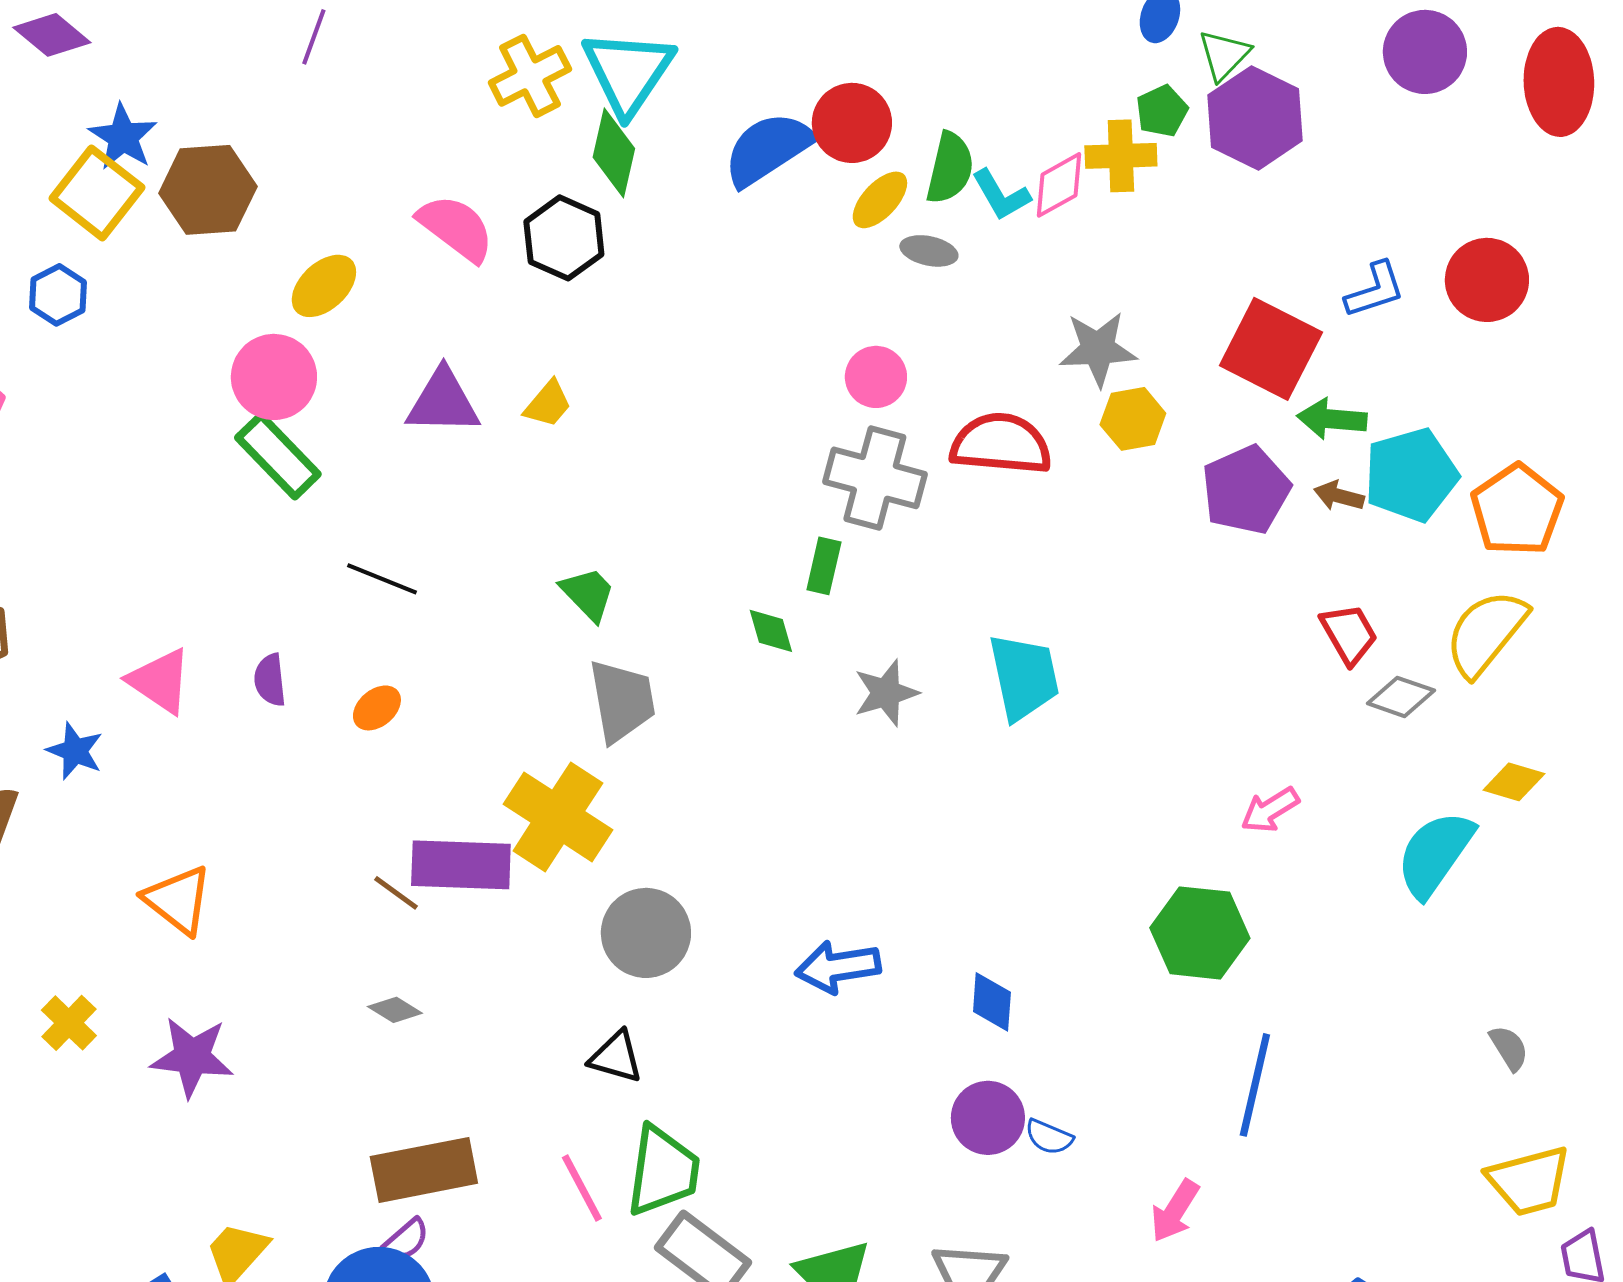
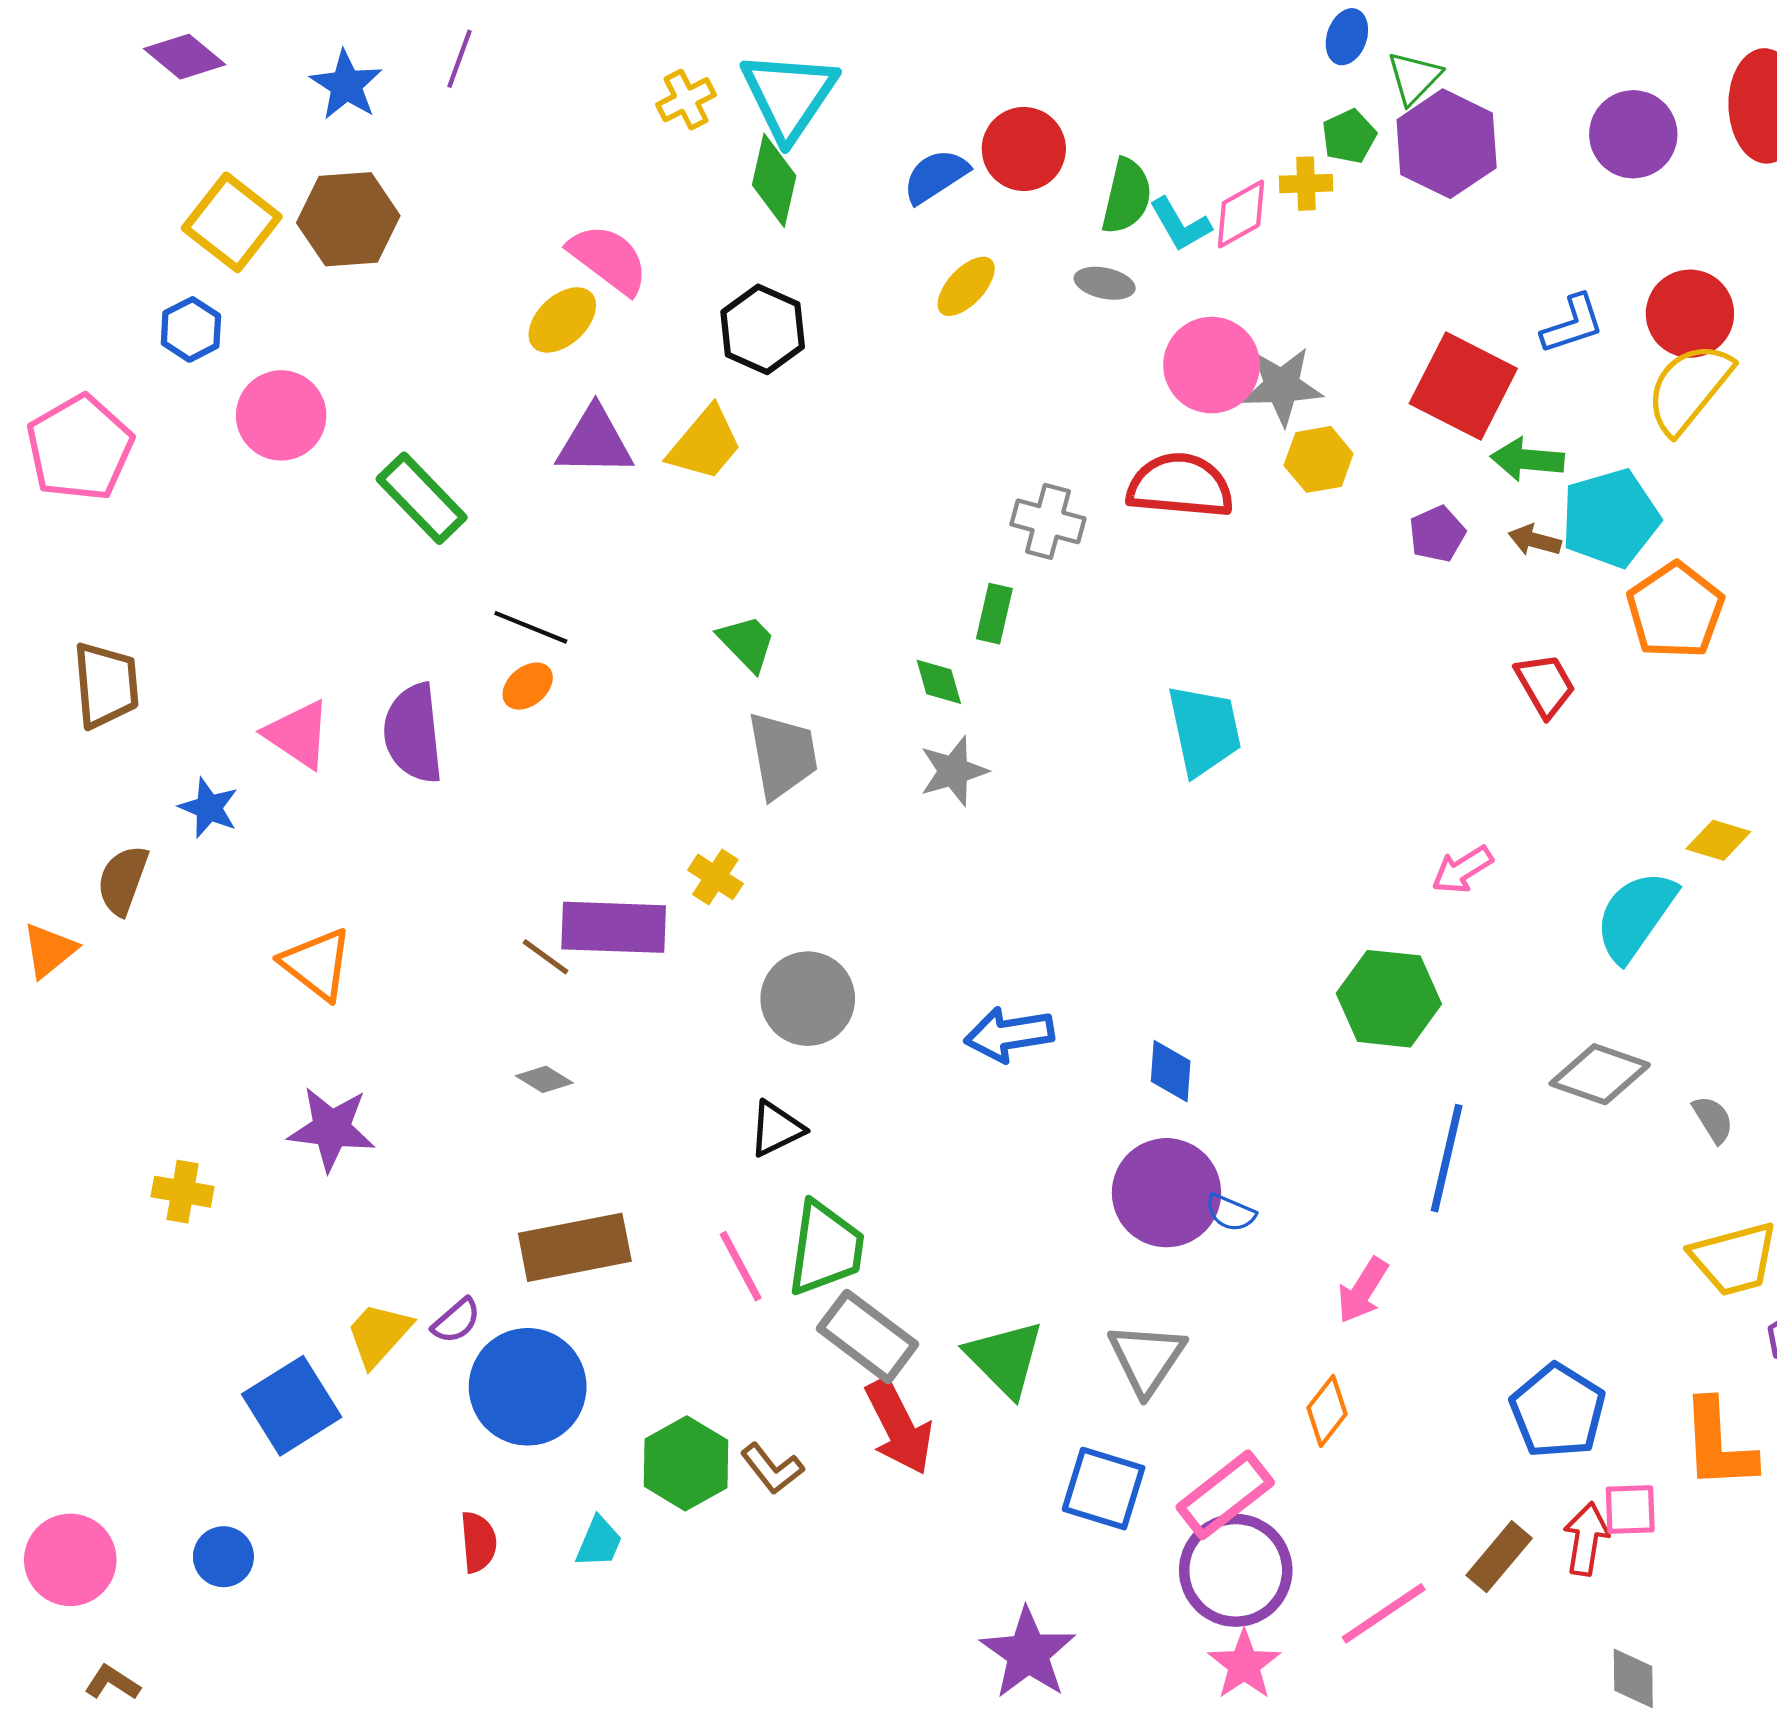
purple circle: (1425, 52) -> (1633, 134), moved
yellow cross: (530, 76) -> (686, 100), size x0.7
blue star: (123, 137) -> (346, 85), moved
blue semicircle: (768, 149) -> (936, 176), size x0.7
yellow cross: (1121, 156) -> (1306, 184), size x0.7
yellow ellipse: (880, 200) -> (966, 286), moved
black hexagon: (564, 238) -> (763, 329), moved
yellow ellipse: (324, 286) -> (562, 320), moved
pink circle: (274, 377) -> (281, 415), moved
pink circle: (876, 377) -> (1212, 365), moved, size x1.5
yellow trapezoid: (548, 404) -> (705, 444), size x1.5
gray cross: (875, 478) -> (1048, 521), size x0.7
purple pentagon: (1246, 490) -> (1437, 534), size x0.6
orange pentagon: (1517, 510) -> (1675, 611), moved
yellow semicircle: (1486, 633) -> (1689, 388), moved
purple semicircle: (270, 680) -> (413, 733), size x1.8
gray star: (886, 693) -> (954, 771), moved
gray diamond: (1401, 697) -> (1600, 1074), moved, size x1.4
orange ellipse: (377, 708) -> (528, 686), moved
yellow cross: (558, 817) -> (715, 877), size x0.5
yellow cross: (69, 1023) -> (183, 1192), moved, turned -34
black triangle: (616, 1057) -> (776, 1129), turned -42
purple circle: (988, 1118) -> (1166, 1193), size x1.4
purple semicircle: (406, 1240) -> (456, 1321), moved

